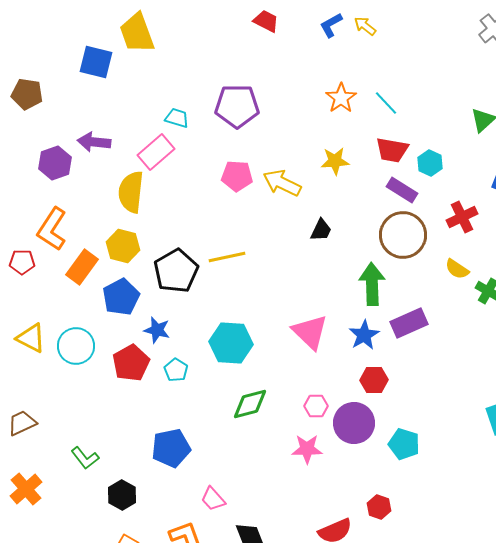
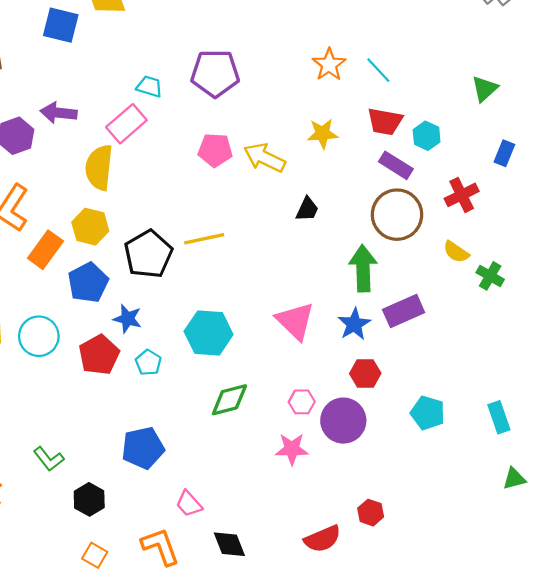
cyan pentagon: (404, 444) -> (428, 413), moved

